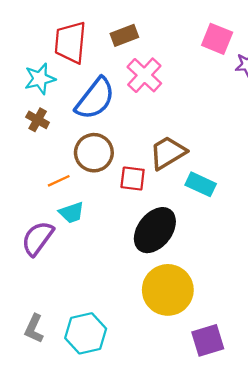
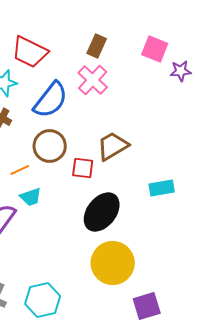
brown rectangle: (124, 35) -> (97, 46), moved, turned -45
red trapezoid: (70, 42) -> (30, 52), turned -69
cyan rectangle: (201, 184) -> (162, 188), moved, turned -35

